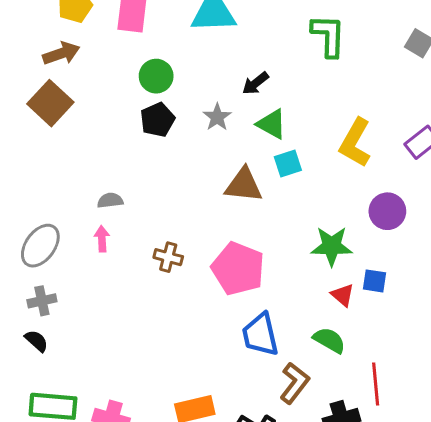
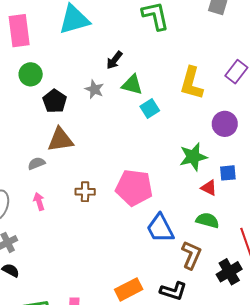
green circle: (156, 76) -> (31, 74), moved
brown triangle: (244, 185) -> (60, 140), moved
pink arrow: (102, 239) -> (39, 201), moved

